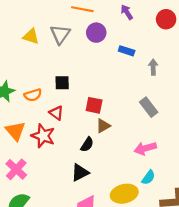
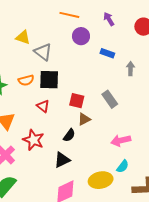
gray triangle: (60, 34) -> (43, 52), moved, turned -30
black square: (62, 83) -> (49, 80), size x1.5
orange semicircle: (33, 95) -> (26, 80), moved
gray rectangle: (149, 107) -> (110, 99), moved
red star: (43, 136) -> (33, 140), moved

